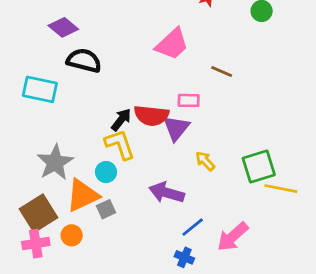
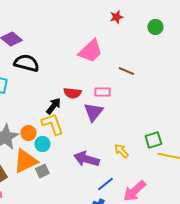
red semicircle: (151, 116) -> (72, 93), moved, size x0.7
yellow arrow: (205, 161) -> (121, 151), moved
green square: (259, 167) -> (153, 140), size x0.7
orange circle: (72, 235) -> (28, 133), moved

